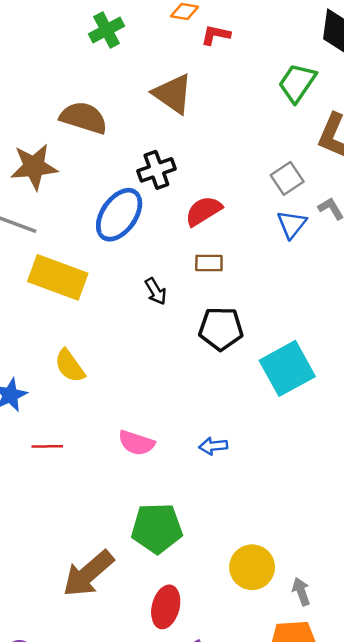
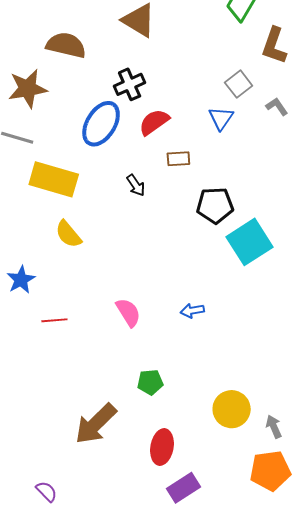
red semicircle: (203, 211) -> (154, 122), moved
blue triangle: (292, 224) -> (221, 118), moved
black pentagon: (221, 329) -> (215, 205), moved
yellow semicircle: (70, 366) -> (68, 234), moved
pink semicircle: (136, 443) -> (128, 312), turned -136
green pentagon: (157, 528) -> (150, 382), size x0.6

